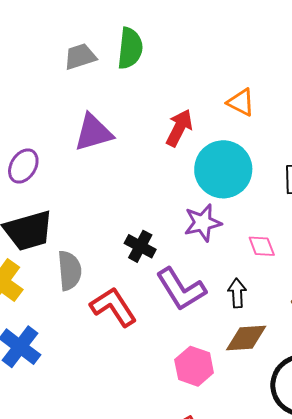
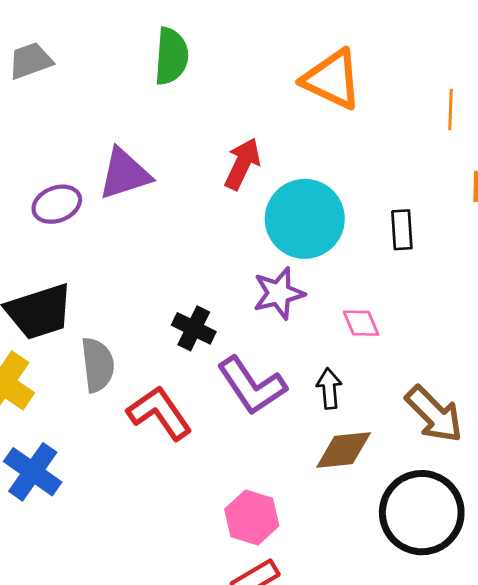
gray trapezoid: (80, 57) -> (30, 61), moved
orange triangle: (241, 102) -> (332, 79), moved, size x1.6
purple ellipse: (23, 166) -> (57, 204), moved, turned 40
pink hexagon: (194, 366) -> (252, 518), moved

